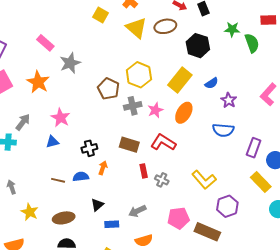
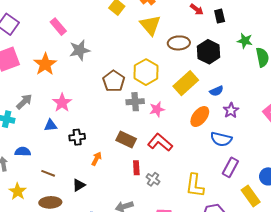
brown ellipse: (165, 26) -> (179, 43), moved
orange ellipse: (184, 113) -> (200, 117), moved
black cross: (89, 148) -> (77, 137), moved
purple rectangle: (254, 148) -> (230, 167), moved
blue semicircle: (81, 177) -> (23, 152), moved
brown line: (58, 180) -> (48, 173), moved
yellow L-shape: (204, 180) -> (195, 185), turned 40
black triangle: (97, 205) -> (79, 185), moved

